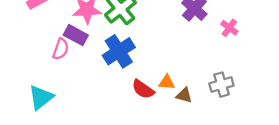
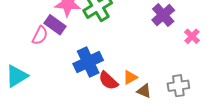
blue cross: (119, 51) -> (88, 62), moved
orange triangle: (167, 82) -> (130, 77), turned -42

